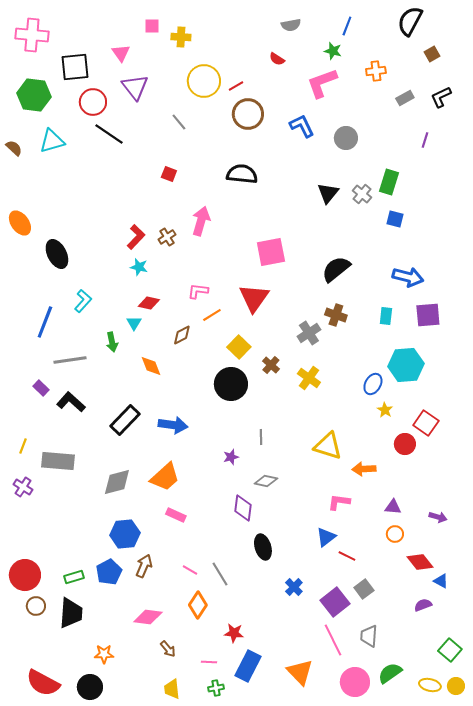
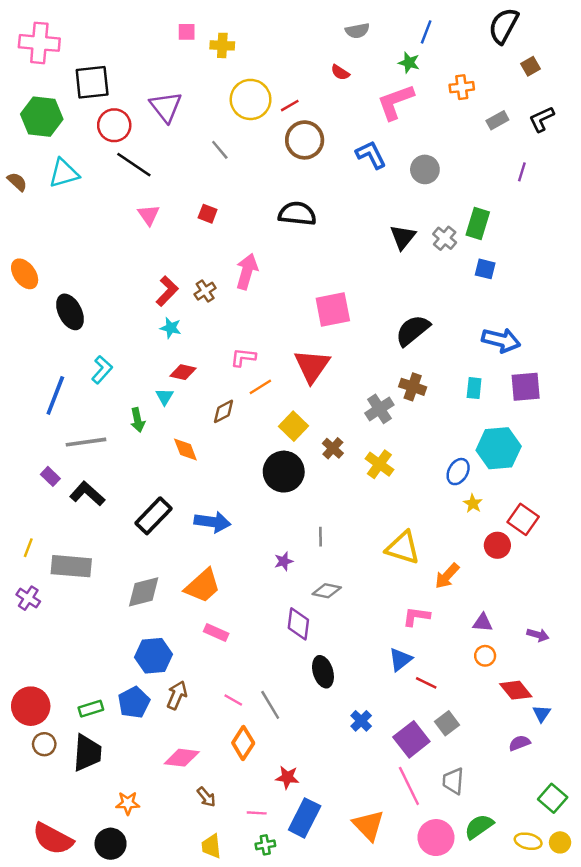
pink triangle: (121, 53) -> (149, 215), moved
orange arrow: (364, 469) -> (447, 576), turned -45
blue triangle: (441, 581) -> (542, 714), turned 35

